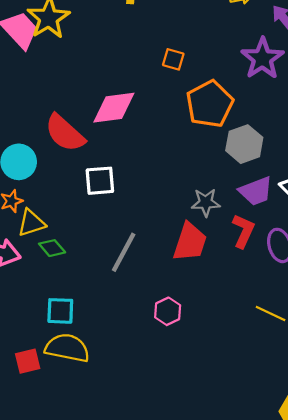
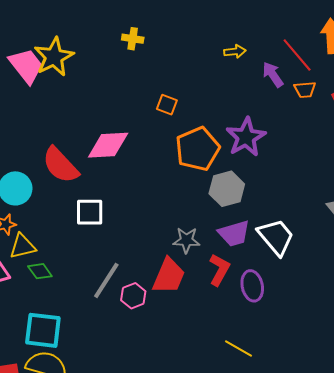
purple star: (262, 58) -> (246, 137), moved
cyan square: (60, 311) -> (43, 330), size x1.4
pink hexagon: (168, 311) -> (133, 296), moved

